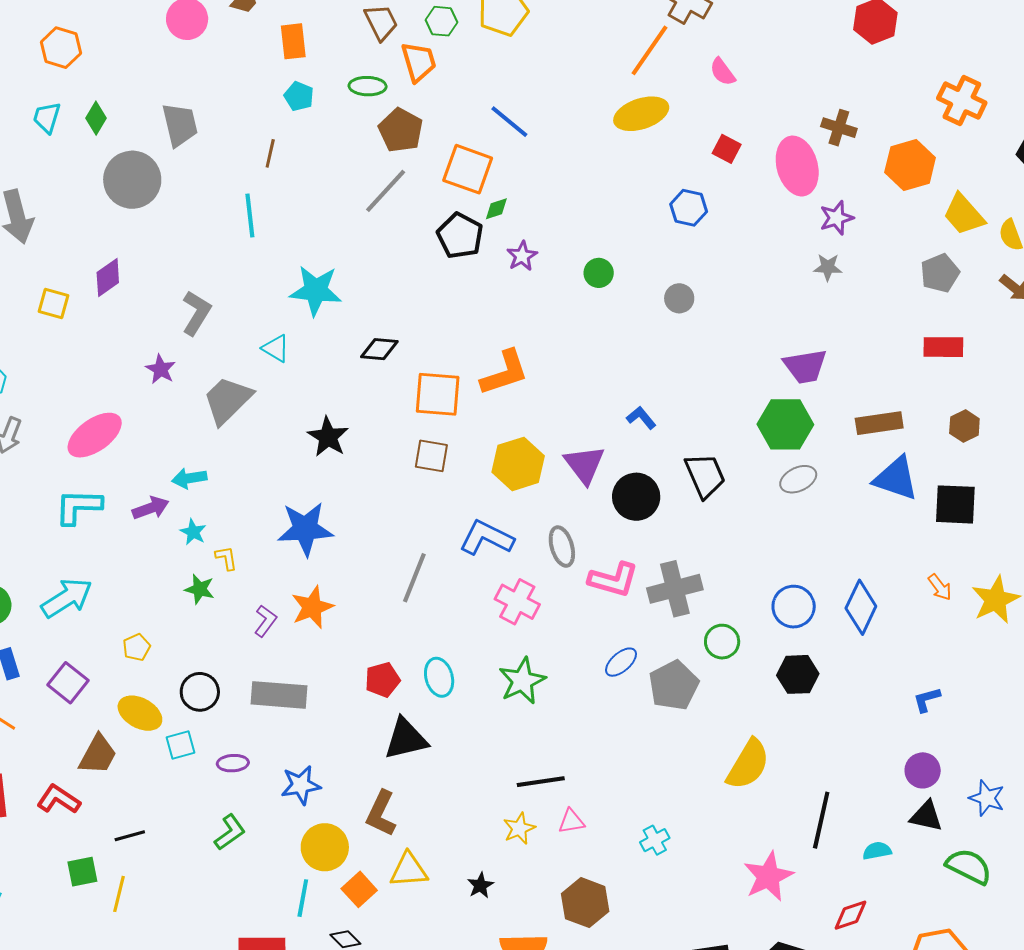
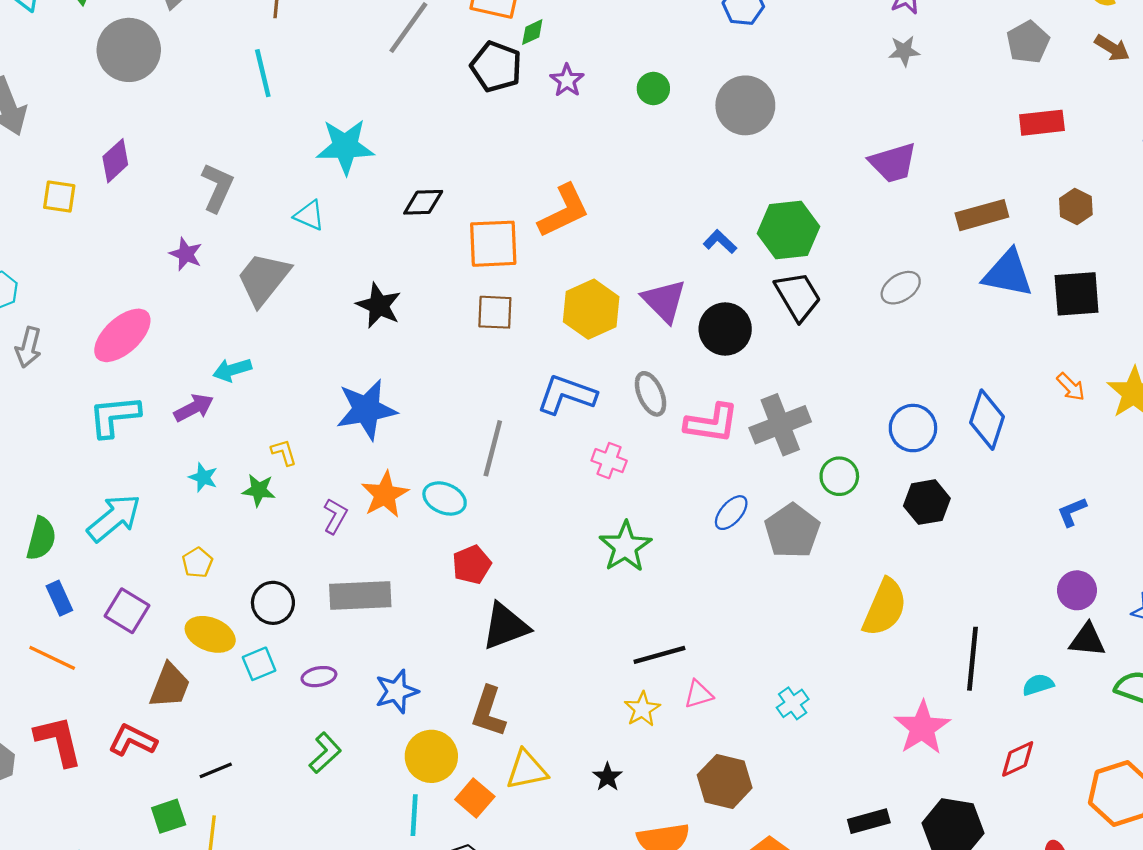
gray circle: (679, 298) -> (745, 105), size x1.8
green hexagon: (785, 424) -> (788, 230), moved
cyan star: (193, 532) -> (203, 477), moved
pink cross: (517, 602) -> (609, 461), size x0.7
cyan ellipse: (439, 677) -> (445, 498), moved, turned -45

